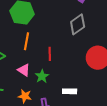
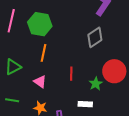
red line: (50, 54) -> (71, 74), moved
green star: (42, 76) -> (96, 84), moved

